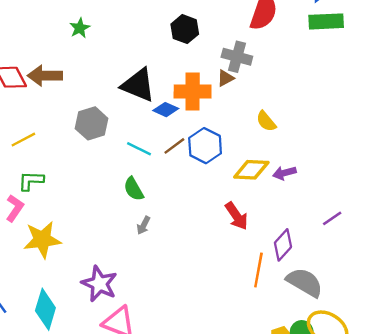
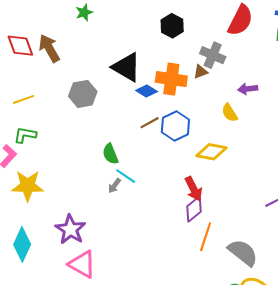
brown arrow: (45, 76) -> (49, 48), turned 52
cyan line: (139, 149) -> (126, 176), moved
purple arrow: (284, 173) -> (248, 89), moved
purple diamond: (283, 245) -> (194, 209), moved

